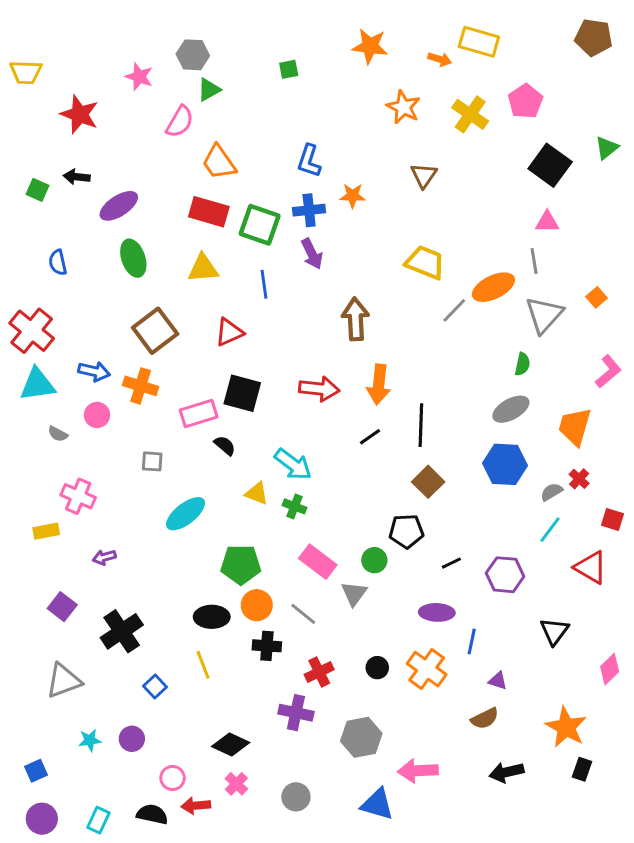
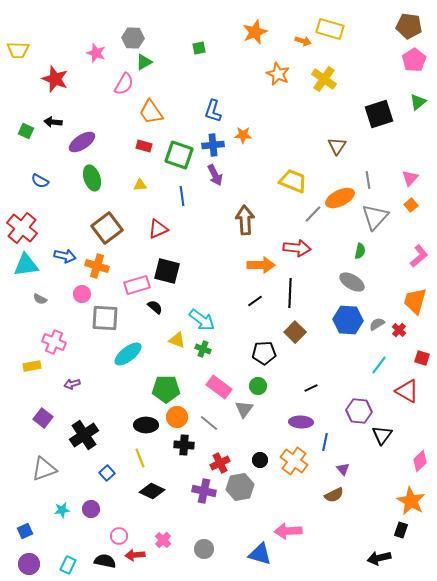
orange star: (370, 46) -> (255, 32), turned -30
pink pentagon: (525, 101) -> (414, 60), moved
black square: (550, 165) -> (379, 114), turned 36
brown triangle: (424, 175) -> (337, 146), moved
red rectangle: (209, 212) -> (144, 146), size x0.6
pink triangle: (547, 222) -> (410, 178), moved, turned -48
blue semicircle: (58, 262) -> (40, 181), turned -48
yellow triangle: (203, 268) -> (140, 185), size x0.6
orange arrow: (379, 384) -> (261, 265), turned -96
red arrow: (319, 389) -> (297, 248), moved
gray ellipse: (511, 409) -> (352, 282), turned 60
pink circle: (97, 415) -> (82, 294), moved
orange trapezoid: (575, 427) -> (415, 301), moved
gray square: (152, 461) -> (105, 318), size x1.8
gray semicircle: (552, 492) -> (377, 324), moved
black pentagon: (406, 531) -> (264, 353), moved
purple hexagon: (505, 575) -> (359, 411), moved
purple triangle: (498, 681) -> (343, 469), turned 32
orange star: (566, 727) -> (411, 501), moved
gray hexagon: (361, 737) -> (240, 487), moved
black diamond: (231, 745) -> (152, 491), moved
black arrow: (506, 772) -> (379, 558), moved

